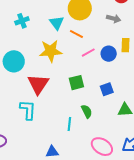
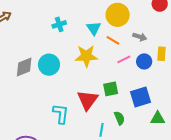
gray arrow: (114, 19) -> (140, 37), moved
red triangle: (38, 84) -> (88, 100), moved
blue square: (107, 89) -> (141, 97), size x1.5

